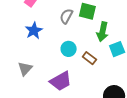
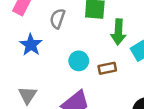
gray semicircle: (66, 16) -> (58, 19), moved
brown rectangle: (89, 58) -> (107, 68), turned -40

